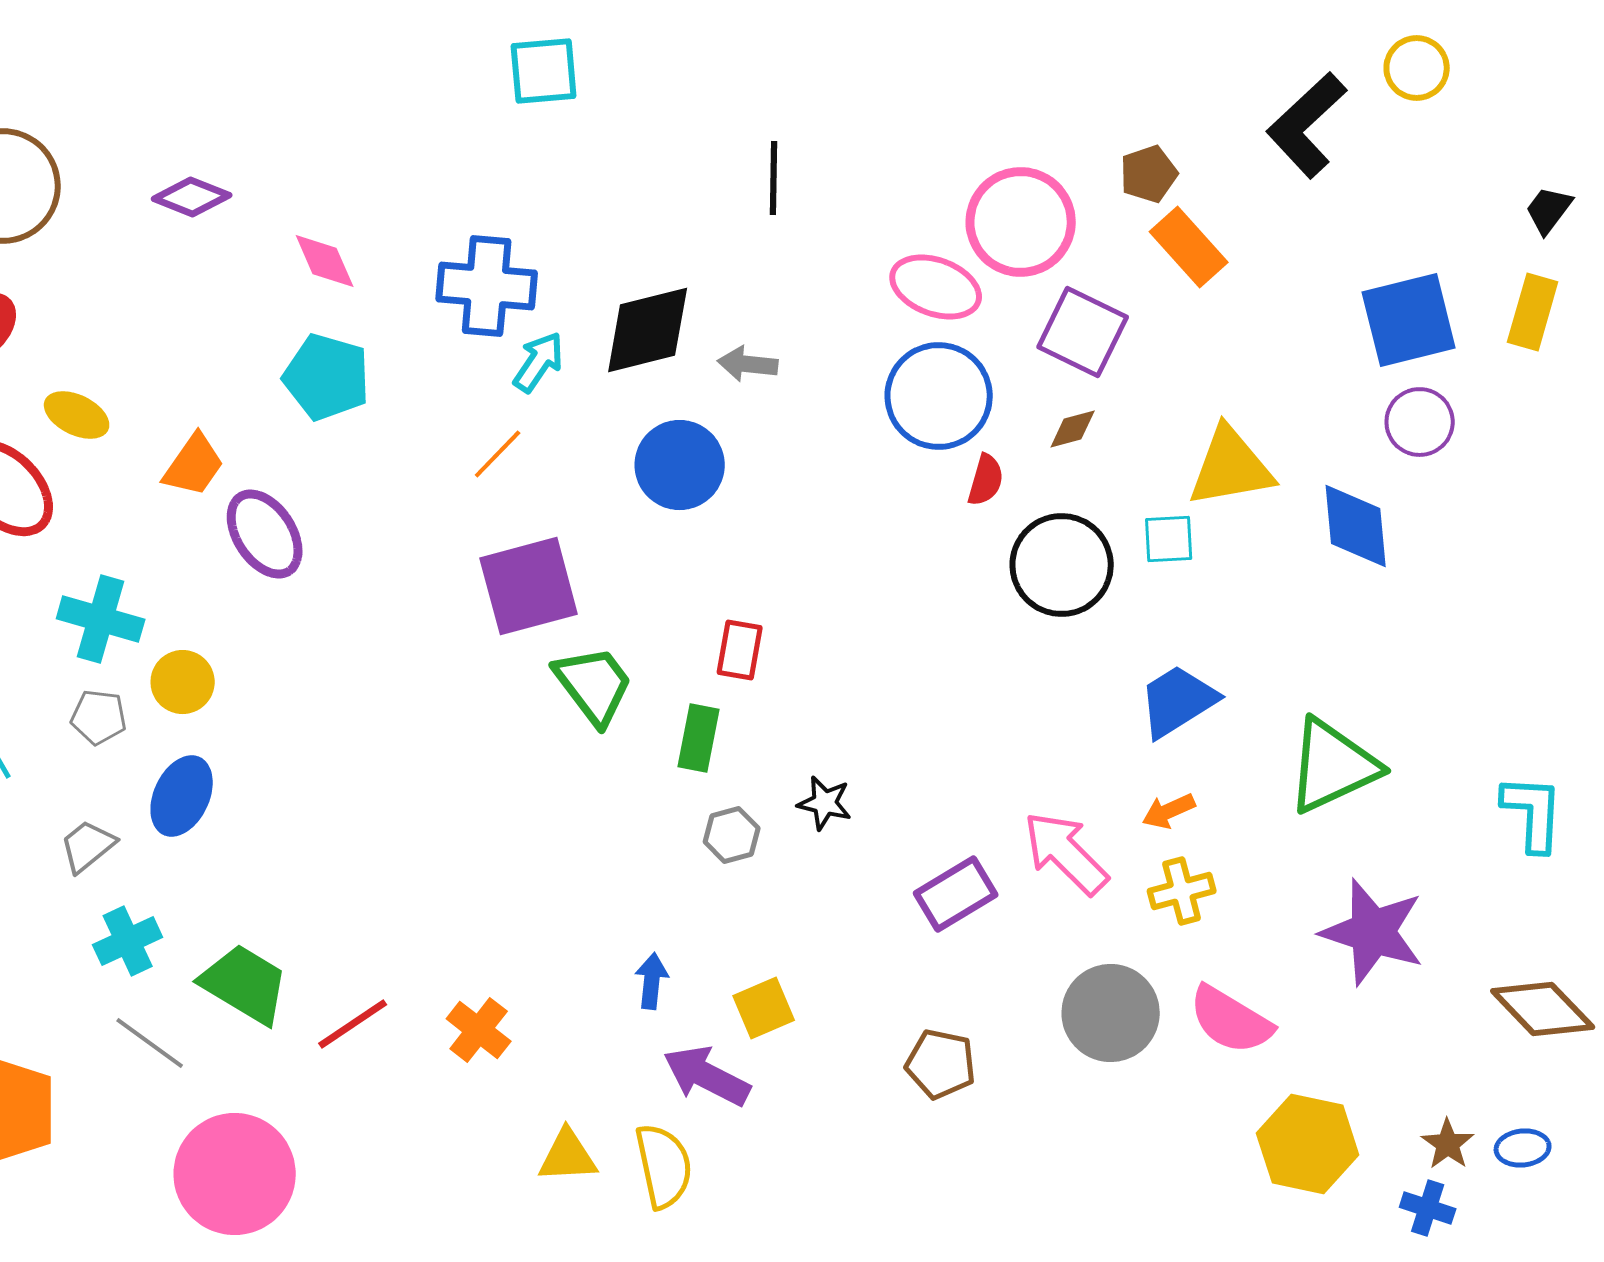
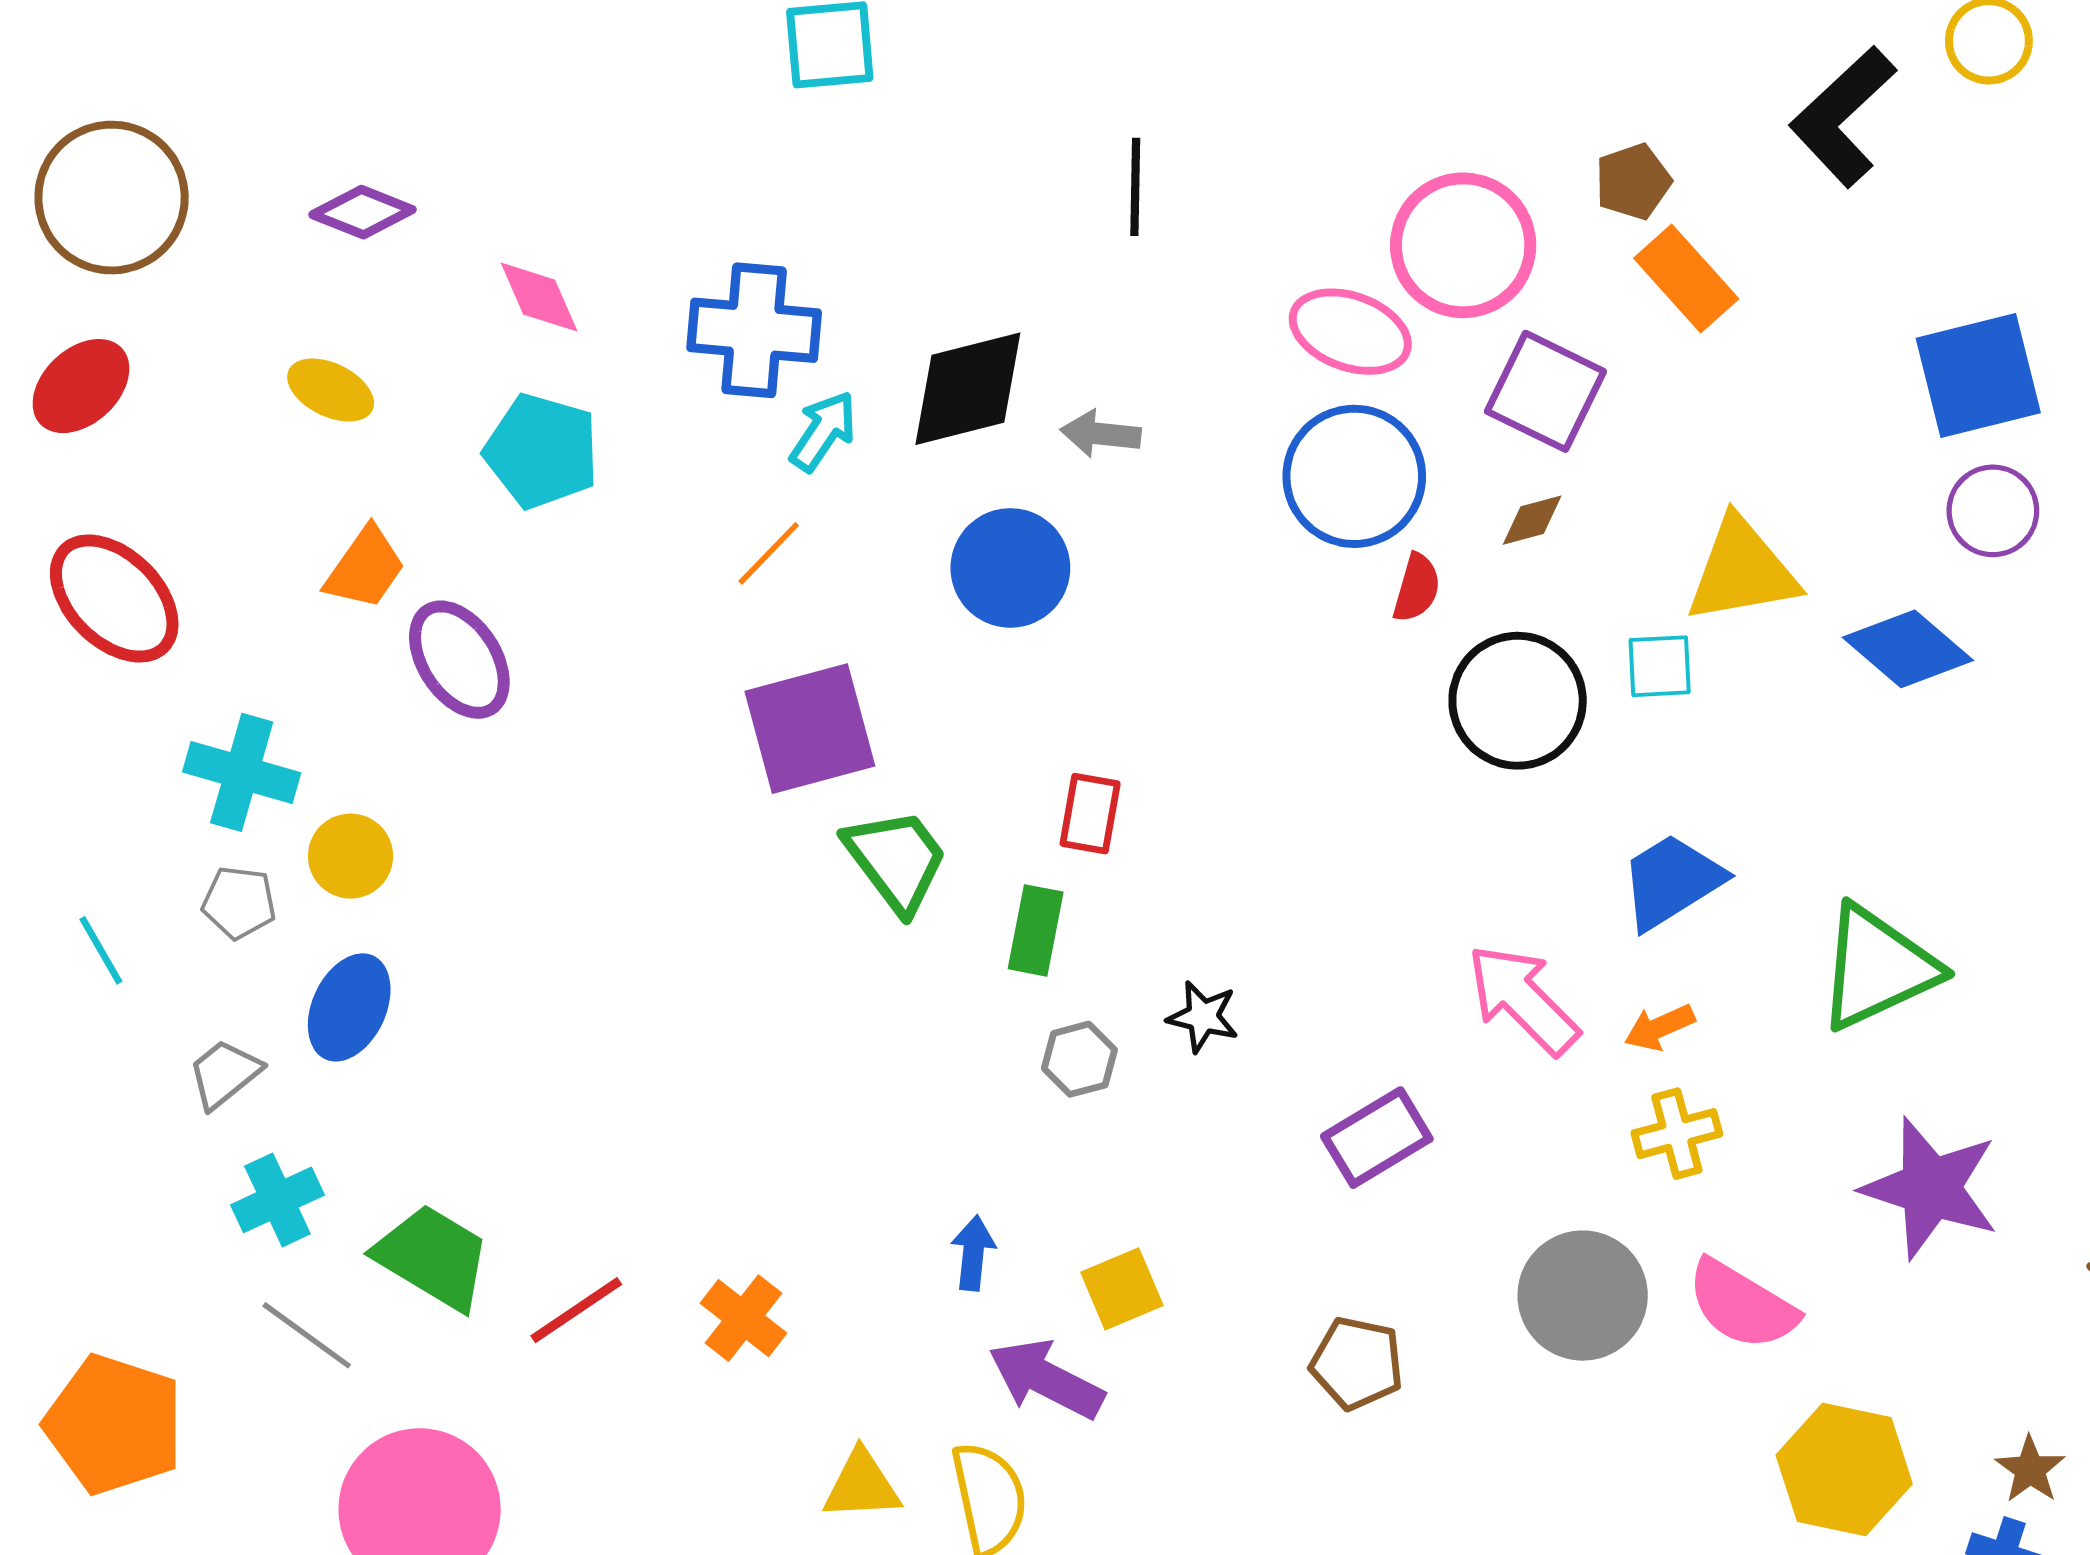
yellow ellipse: (77, 415) -> (331, 390), moved
blue diamond: (1356, 526) -> (1908, 649), turned -44
pink arrow: (1066, 853) -> (1523, 999), moved

